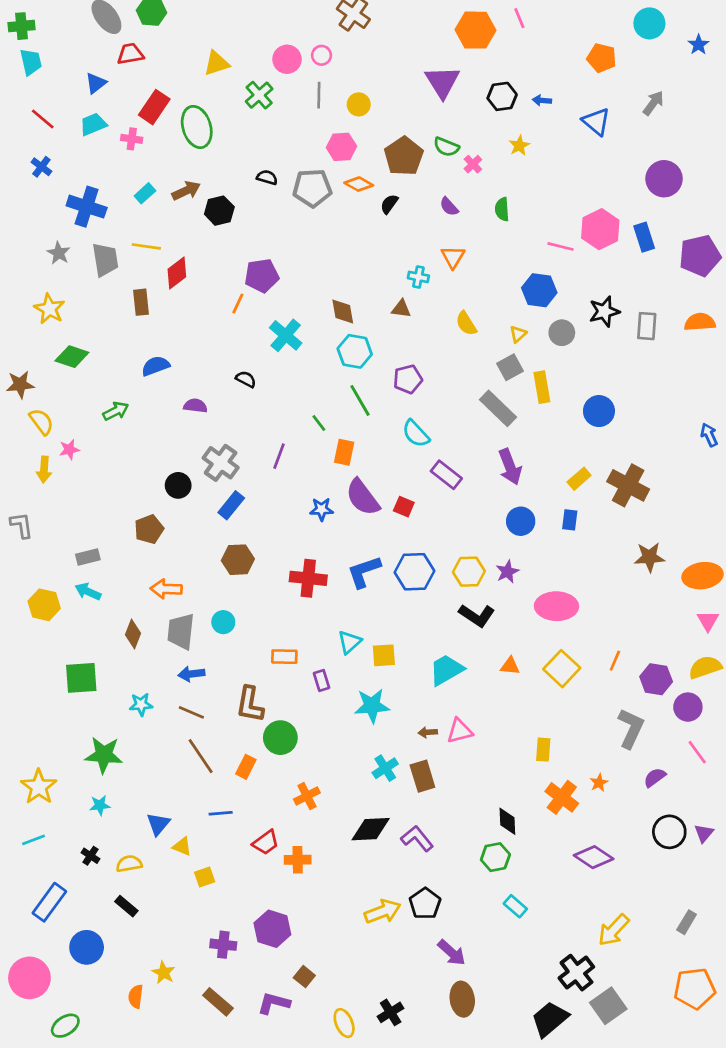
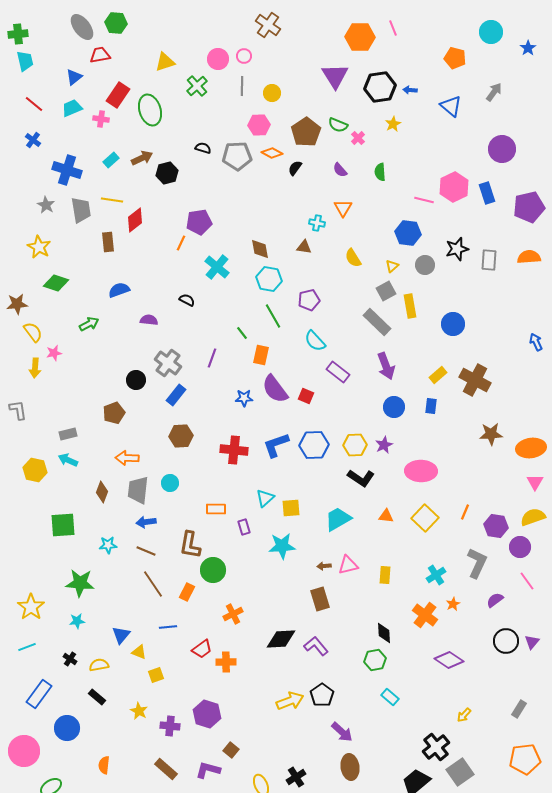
black hexagon: (502, 96) -> (380, 87), size x1.4
yellow rectangle: (543, 750) -> (385, 575), moved
cyan cross: (385, 768) -> (436, 575), moved
yellow arrow: (614, 930) -> (464, 715), size x0.6
yellow star: (164, 973) -> (139, 711), moved

